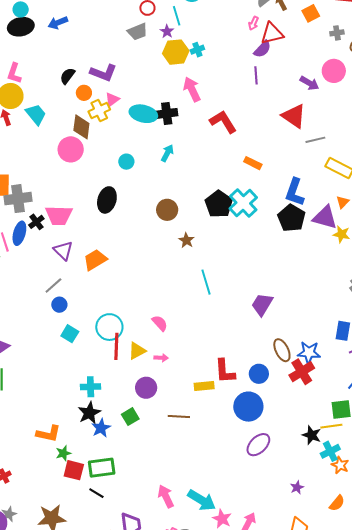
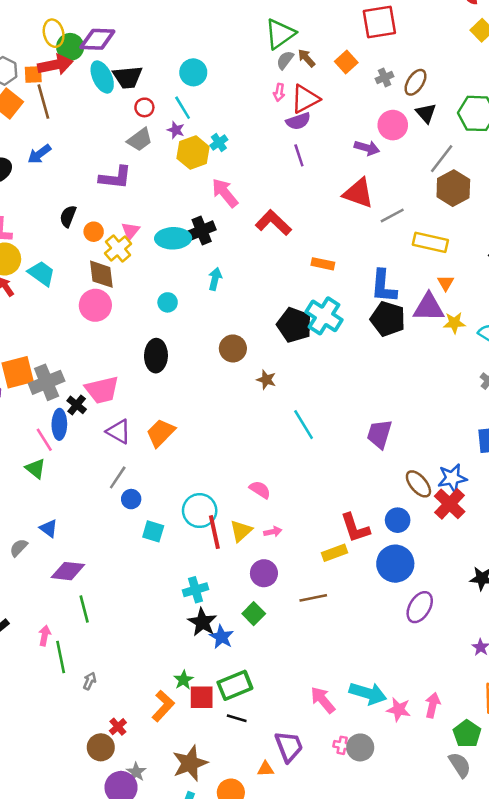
purple semicircle: (262, 49) -> (298, 121), turned 42
purple L-shape: (103, 73) -> (115, 178), moved
orange L-shape: (48, 434) -> (163, 706), moved, turned -45

